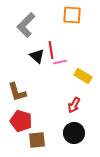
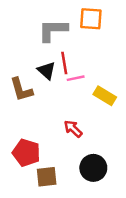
gray L-shape: (26, 25) -> (53, 30), moved, turned 45
brown L-shape: (17, 92) -> (21, 90), moved
red arrow: (74, 105) -> (73, 129), moved, turned 105

